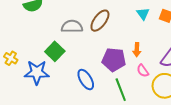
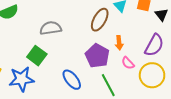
brown ellipse: (100, 21) -> (100, 20), moved
purple pentagon: (114, 60) -> (97, 56), turned 30

